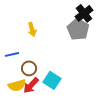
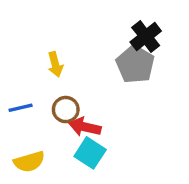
brown circle: (29, 68) -> (66, 110), moved
red arrow: (31, 85) -> (85, 127), moved, turned 60

